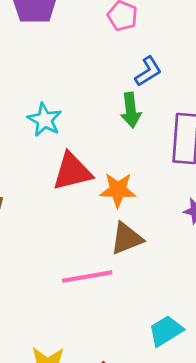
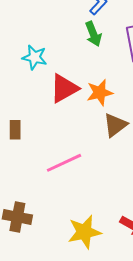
pink line: (87, 277) -> (64, 163), moved

